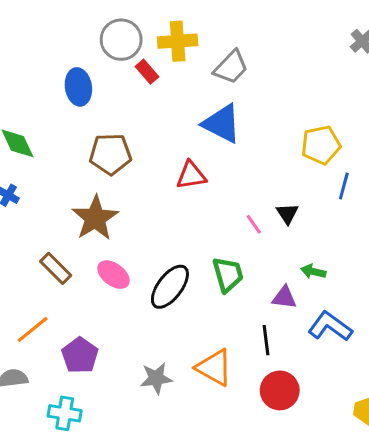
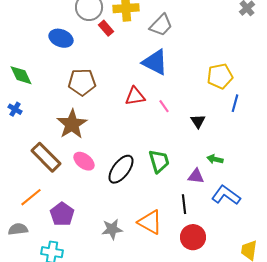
blue ellipse: (78, 87) -> (61, 38), turned -60
pink line: (254, 224) -> (164, 106), moved
brown rectangle: (56, 268) -> (46, 157), size x1.4

